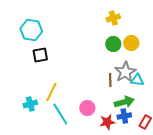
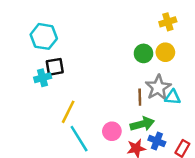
yellow cross: (113, 18) -> (168, 22), moved
green arrow: (124, 102) -> (142, 124), moved
cyan cross: (30, 104) -> (43, 78), moved
blue cross: (124, 116) -> (157, 141), turned 32

